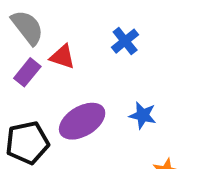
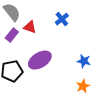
blue star: (143, 115) -> (84, 61), moved

